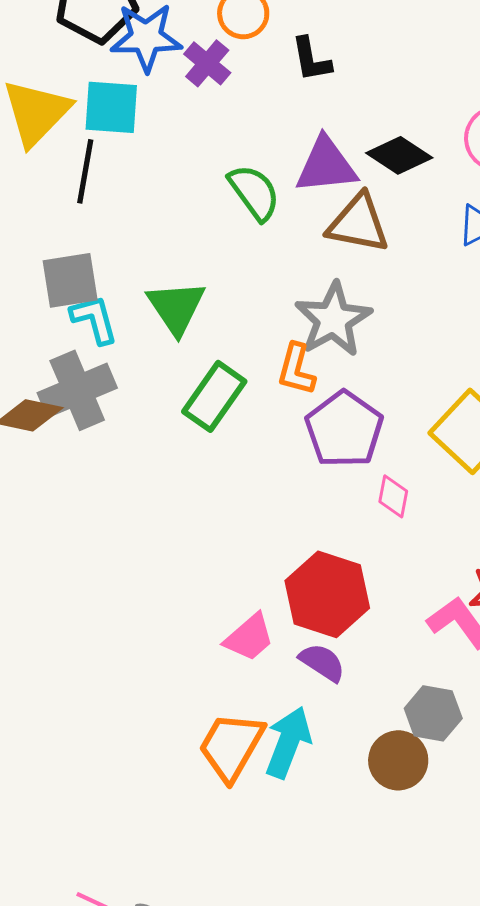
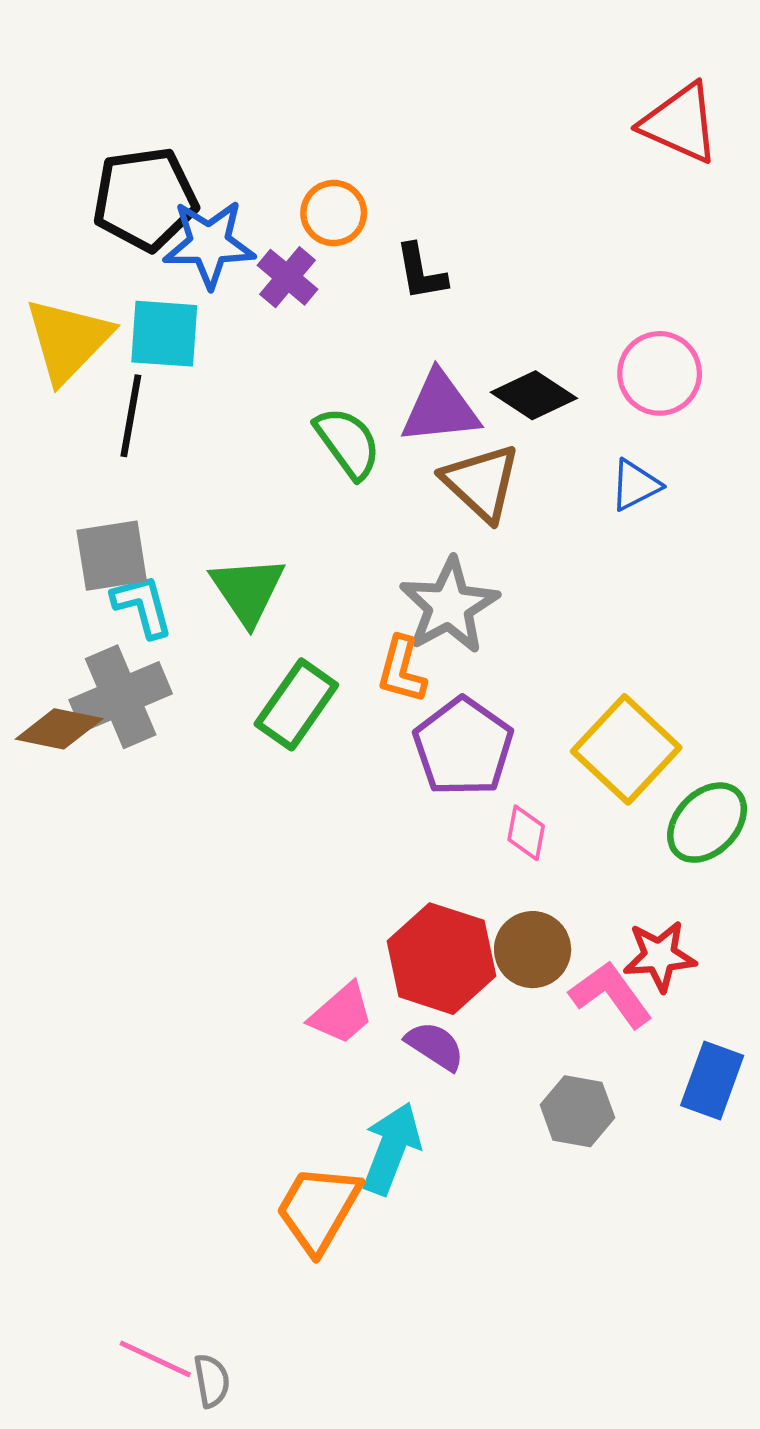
brown triangle: (358, 223) -> (481, 482), turned 32
orange trapezoid: (231, 746) -> (318, 1209), moved
brown circle: (398, 760) -> (533, 950), moved

